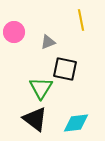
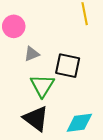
gray triangle: (48, 42) -> (32, 54), moved

